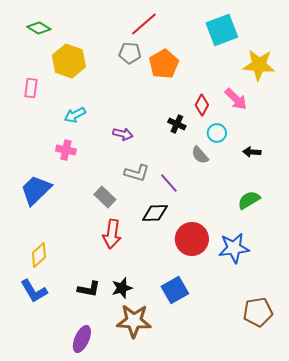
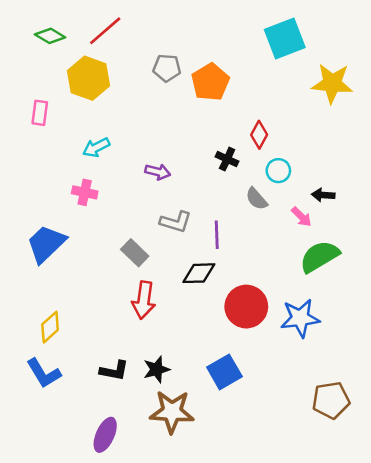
red line: (144, 24) -> (105, 31), moved
pink arrow: (236, 99) -> (301, 217), moved, size x0.7
purple line: (169, 183) -> (217, 235), turned 40
green semicircle: (249, 200) -> (319, 257), size x1.4

